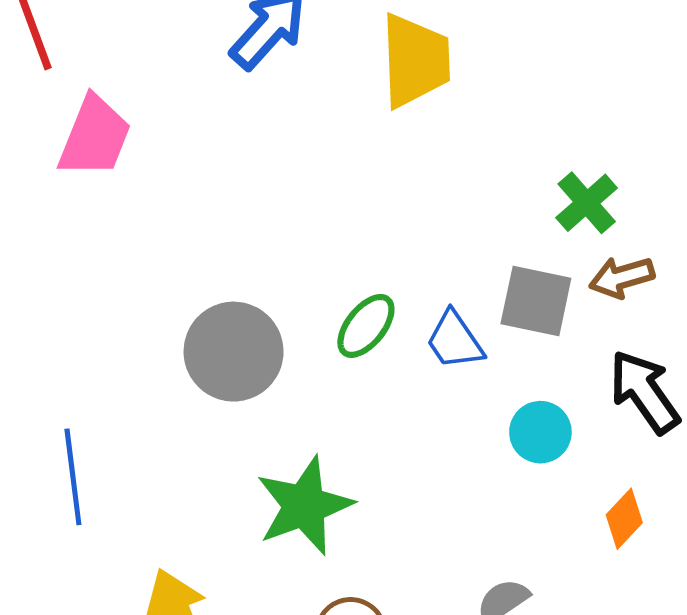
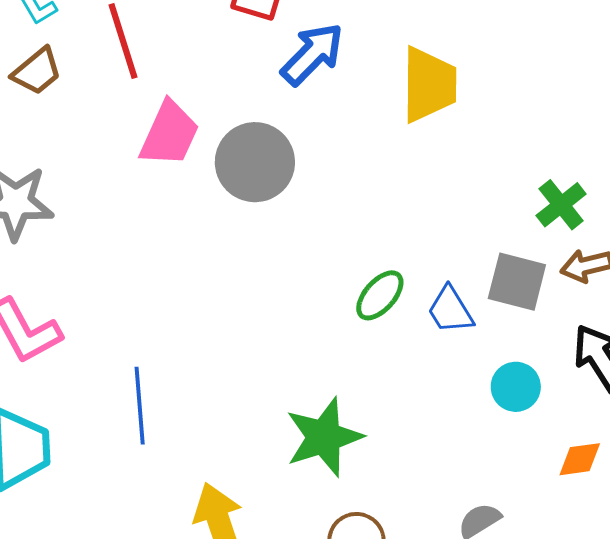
gray circle: (234, 352) -> (255, 162), moved
orange diamond: (624, 519) -> (580, 459), turned 36

